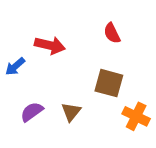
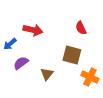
red semicircle: (112, 33) -> (81, 28), moved
purple semicircle: (32, 112) -> (21, 63), moved

